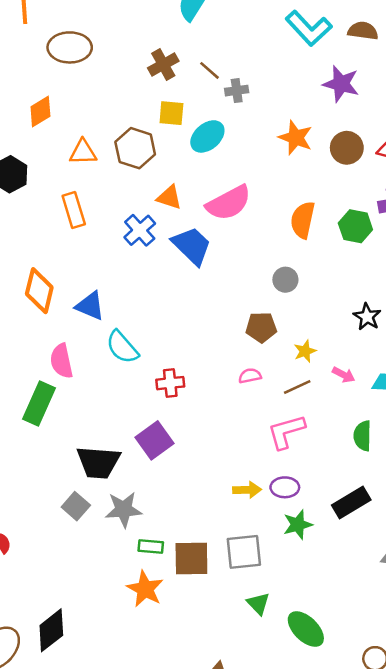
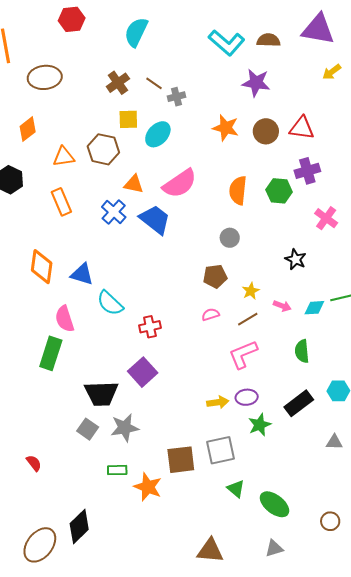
green rectangle: (151, 547) -> (117, 470), moved

